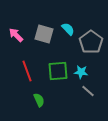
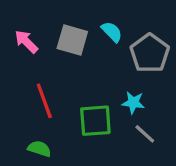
green square: (58, 71) -> (95, 121), moved
green semicircle: (39, 100) -> (39, 149), moved, turned -48

